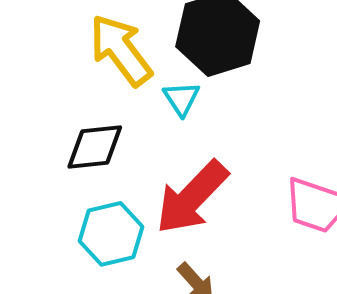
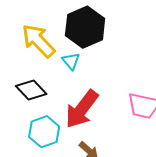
black diamond: (95, 147) -> (31, 90), turned 60

